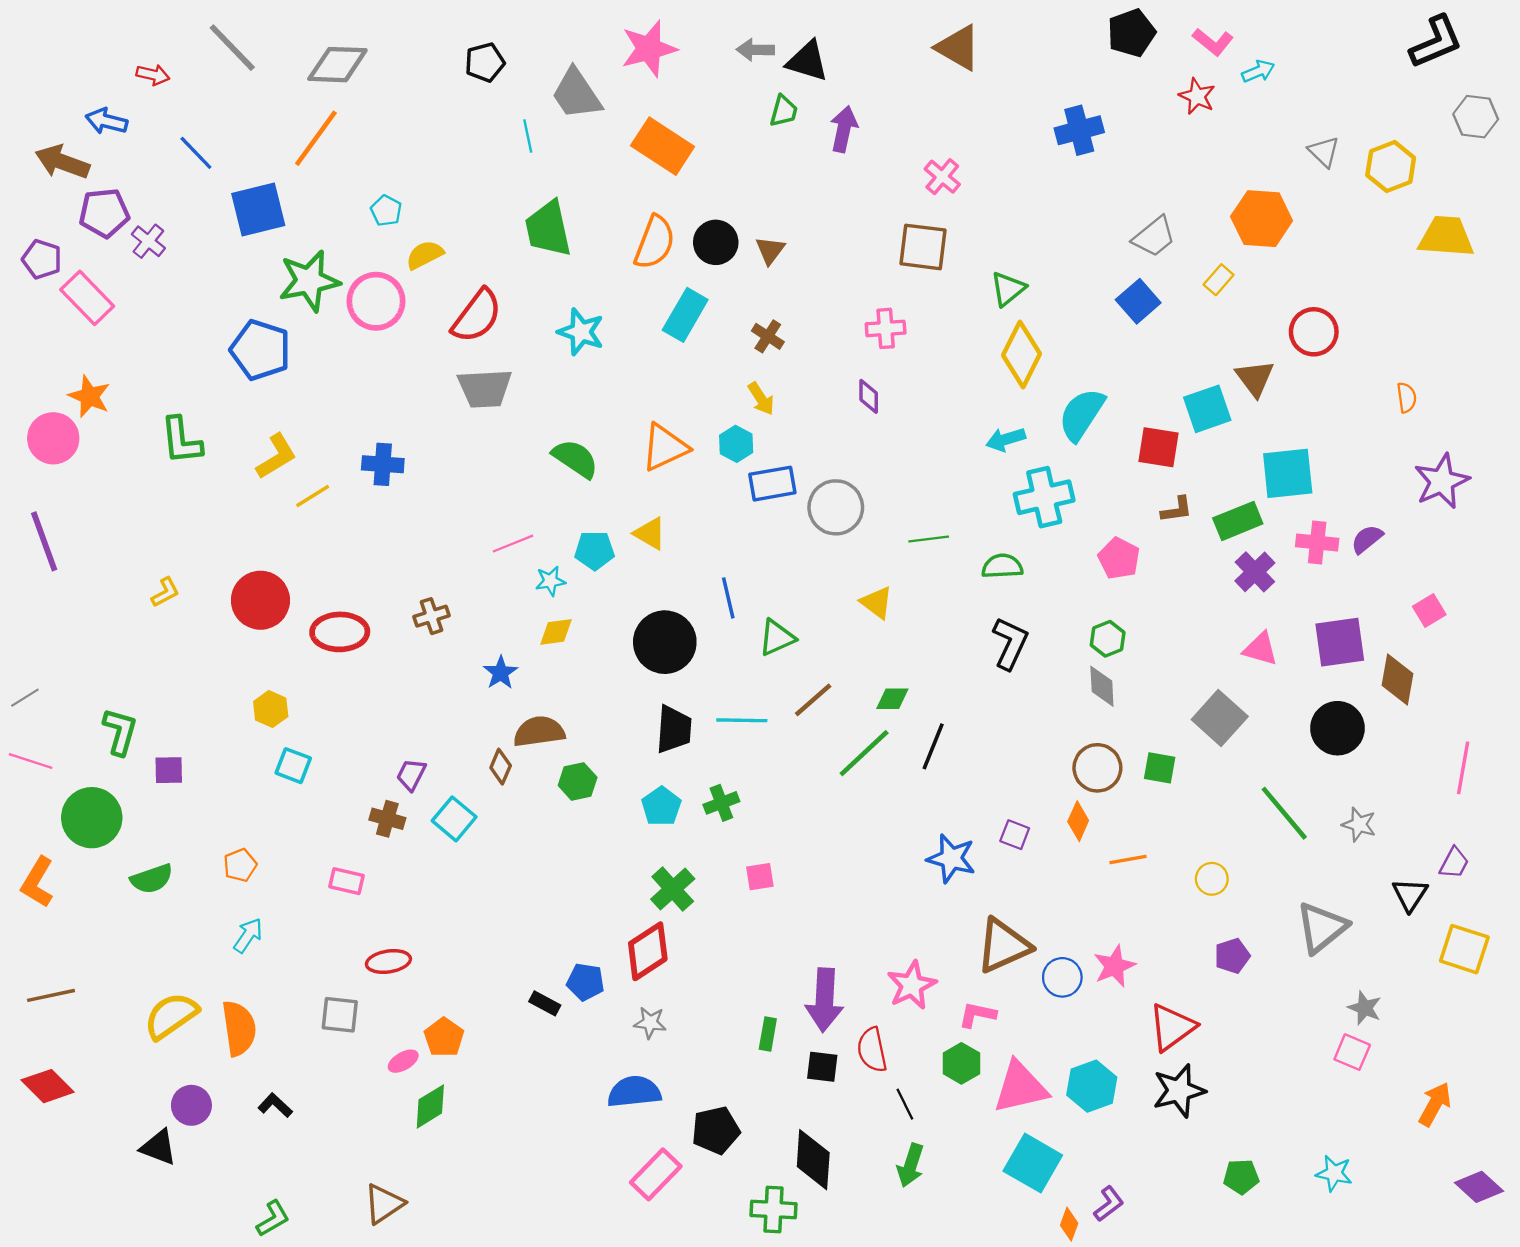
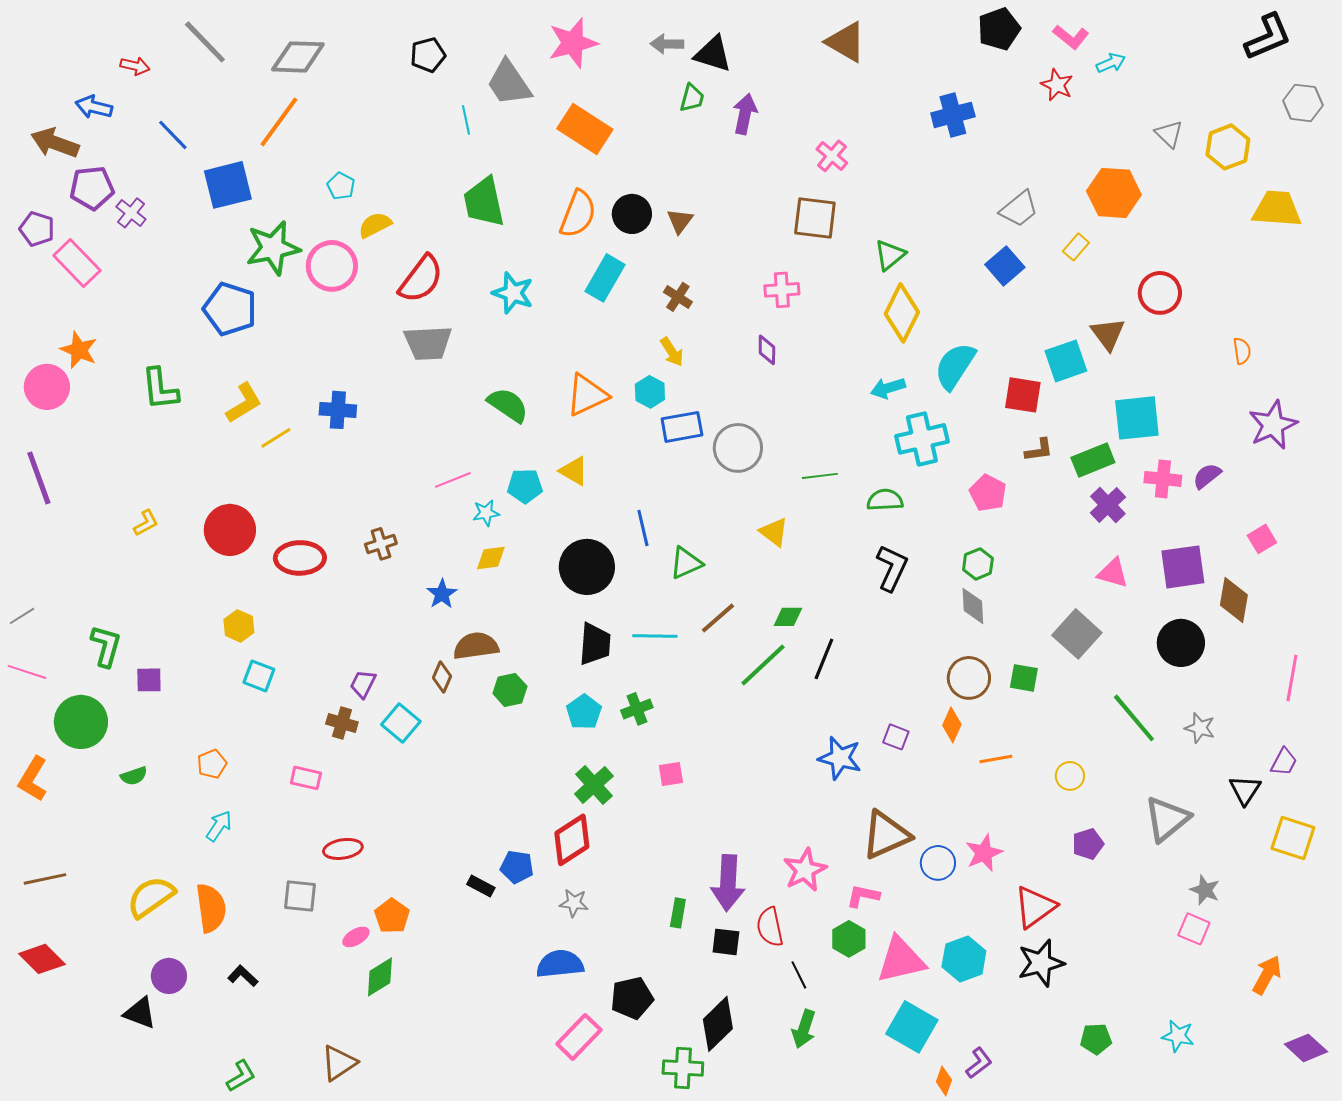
green semicircle: (152, 879) -> (134, 776), size x0.7
black diamond: (813, 1160) -> (718, 1024), turned 42

